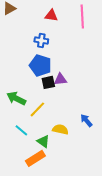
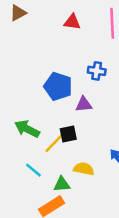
blue cross: (41, 40) -> (97, 71), moved
black square: (48, 82) -> (68, 134), moved
green triangle: (43, 141) -> (62, 184), turned -40

